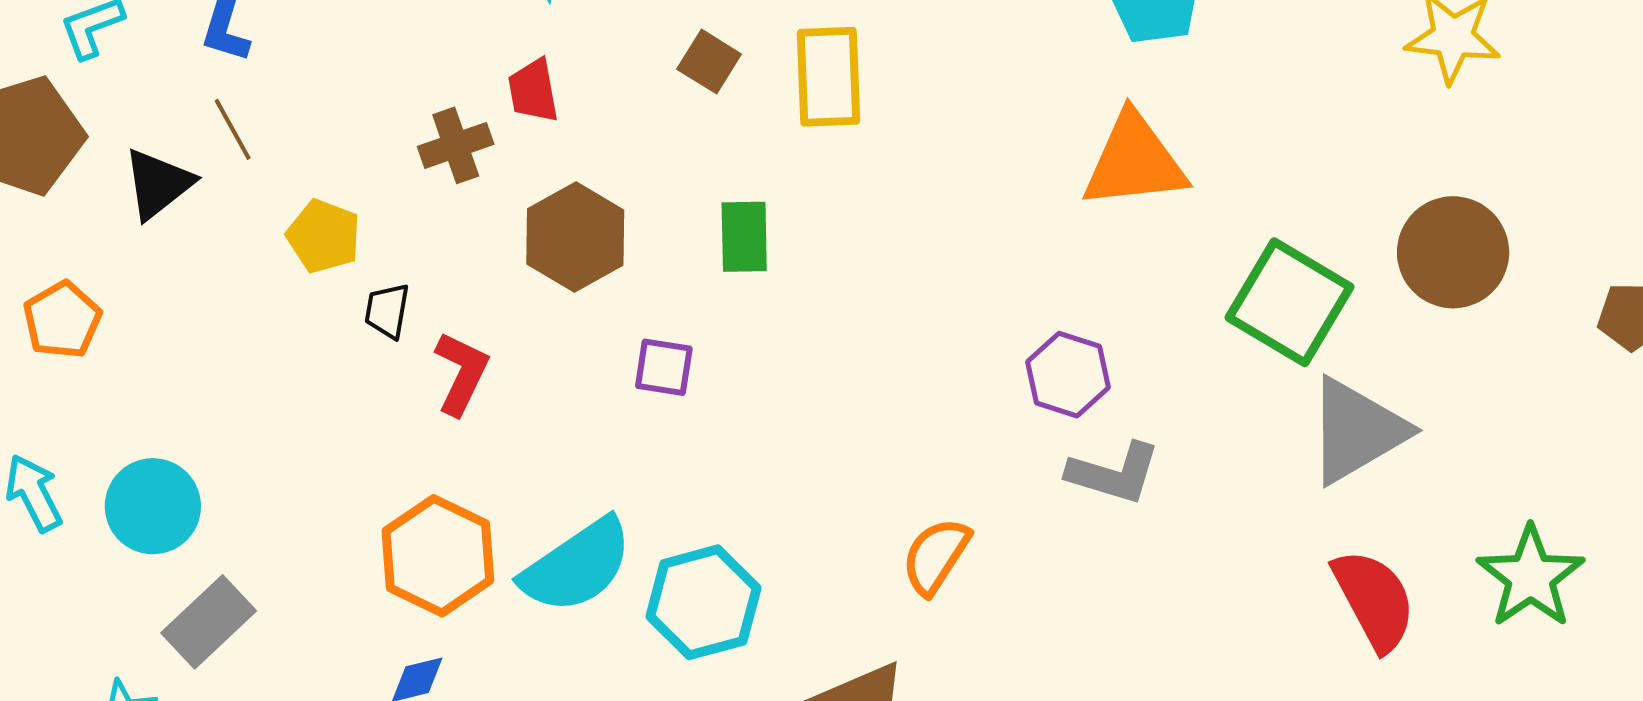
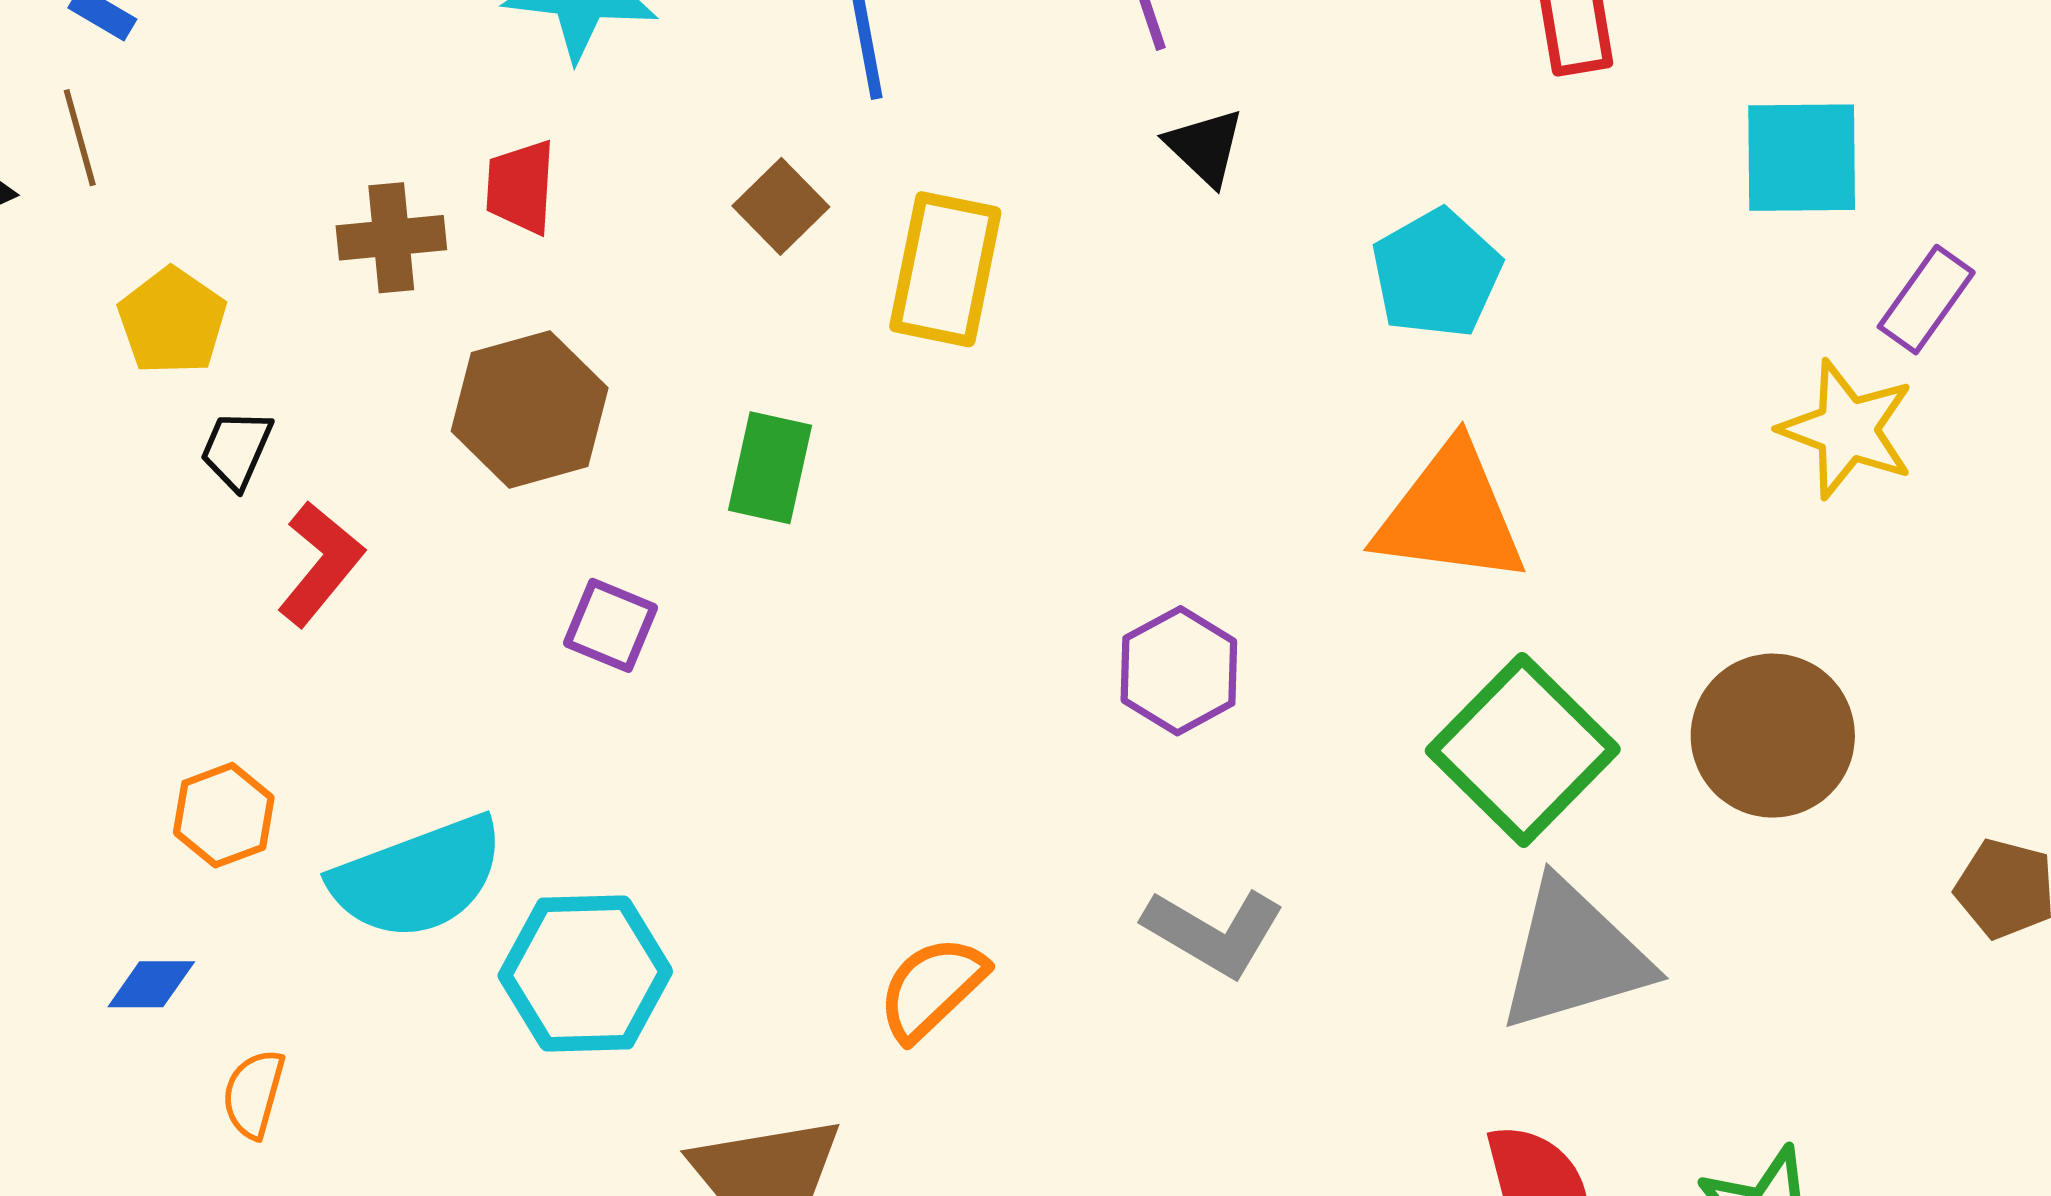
orange triangle: (1134, 161) -> (1450, 515), moved
purple hexagon: (1068, 375) -> (1179, 671), moved
orange hexagon: (438, 556) -> (224, 815), size x0.6

